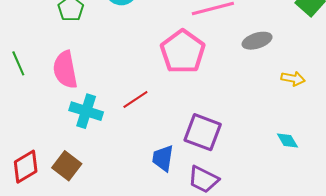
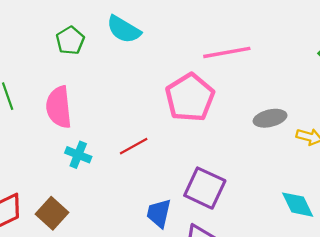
gray ellipse: (257, 41) -> (270, 118), moved
cyan cross: (86, 111) -> (78, 155), size x0.7
cyan diamond: (287, 140) -> (298, 205), size x1.4

